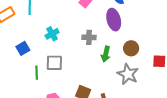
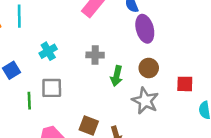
purple ellipse: (114, 20) -> (145, 29), moved

